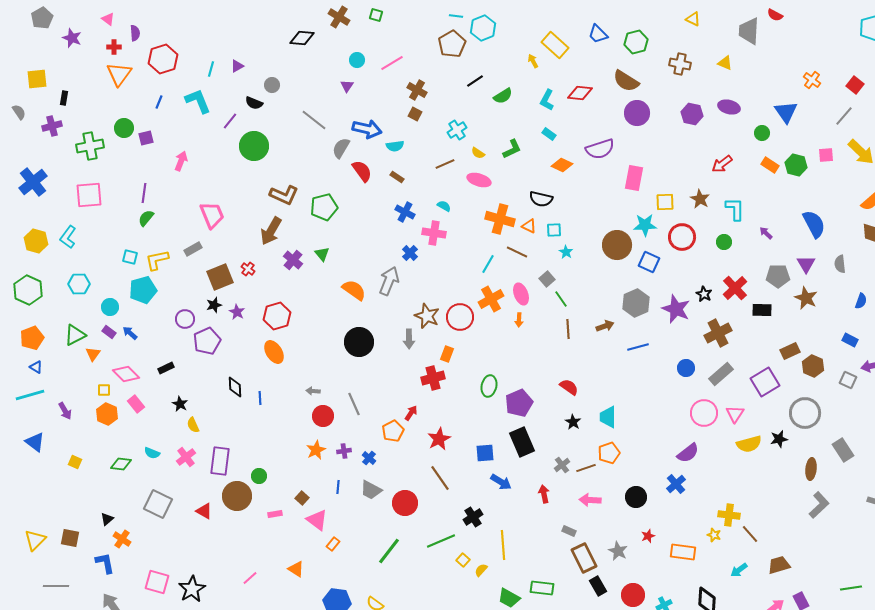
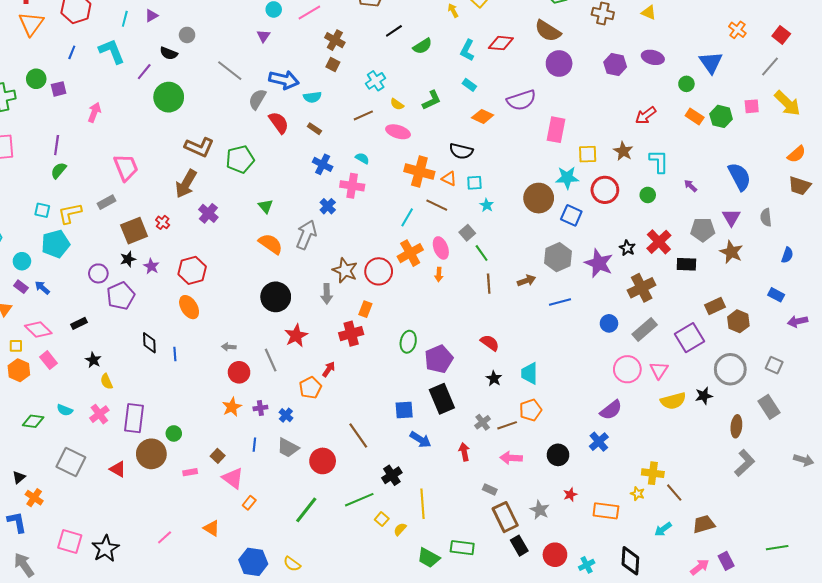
green triangle: (322, 254) -> (266, 206), moved
gray square: (848, 380) -> (774, 365), moved
red star: (439, 439) -> (296, 336), moved

